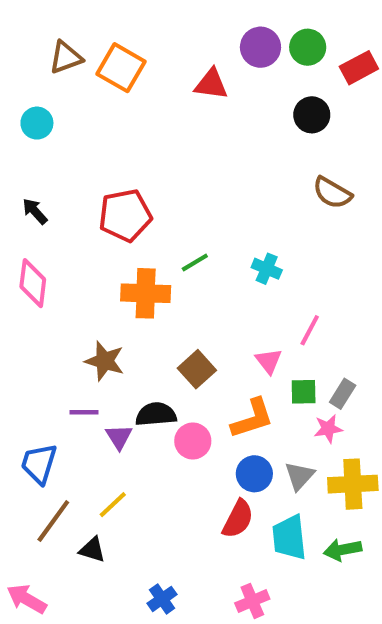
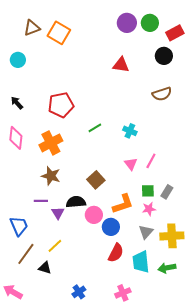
red triangle: (211, 84) -> (121, 65), moved
black circle: (312, 115) -> (164, 56), moved
brown semicircle: (332, 193) -> (162, 94), turned -48
orange cross: (146, 293) -> (51, 143), moved, turned -30
pink triangle: (269, 361) -> (131, 164), moved
pink star: (328, 429) -> (149, 209), moved
blue trapezoid: (39, 464) -> (19, 226), turned 140
blue circle: (254, 474) -> (111, 227), moved

